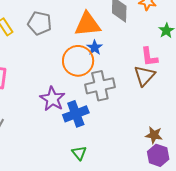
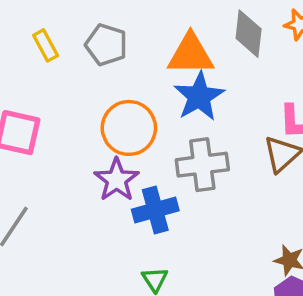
blue star: (95, 48) -> (199, 96), size x1.8
orange circle: (78, 61) -> (129, 128), moved

